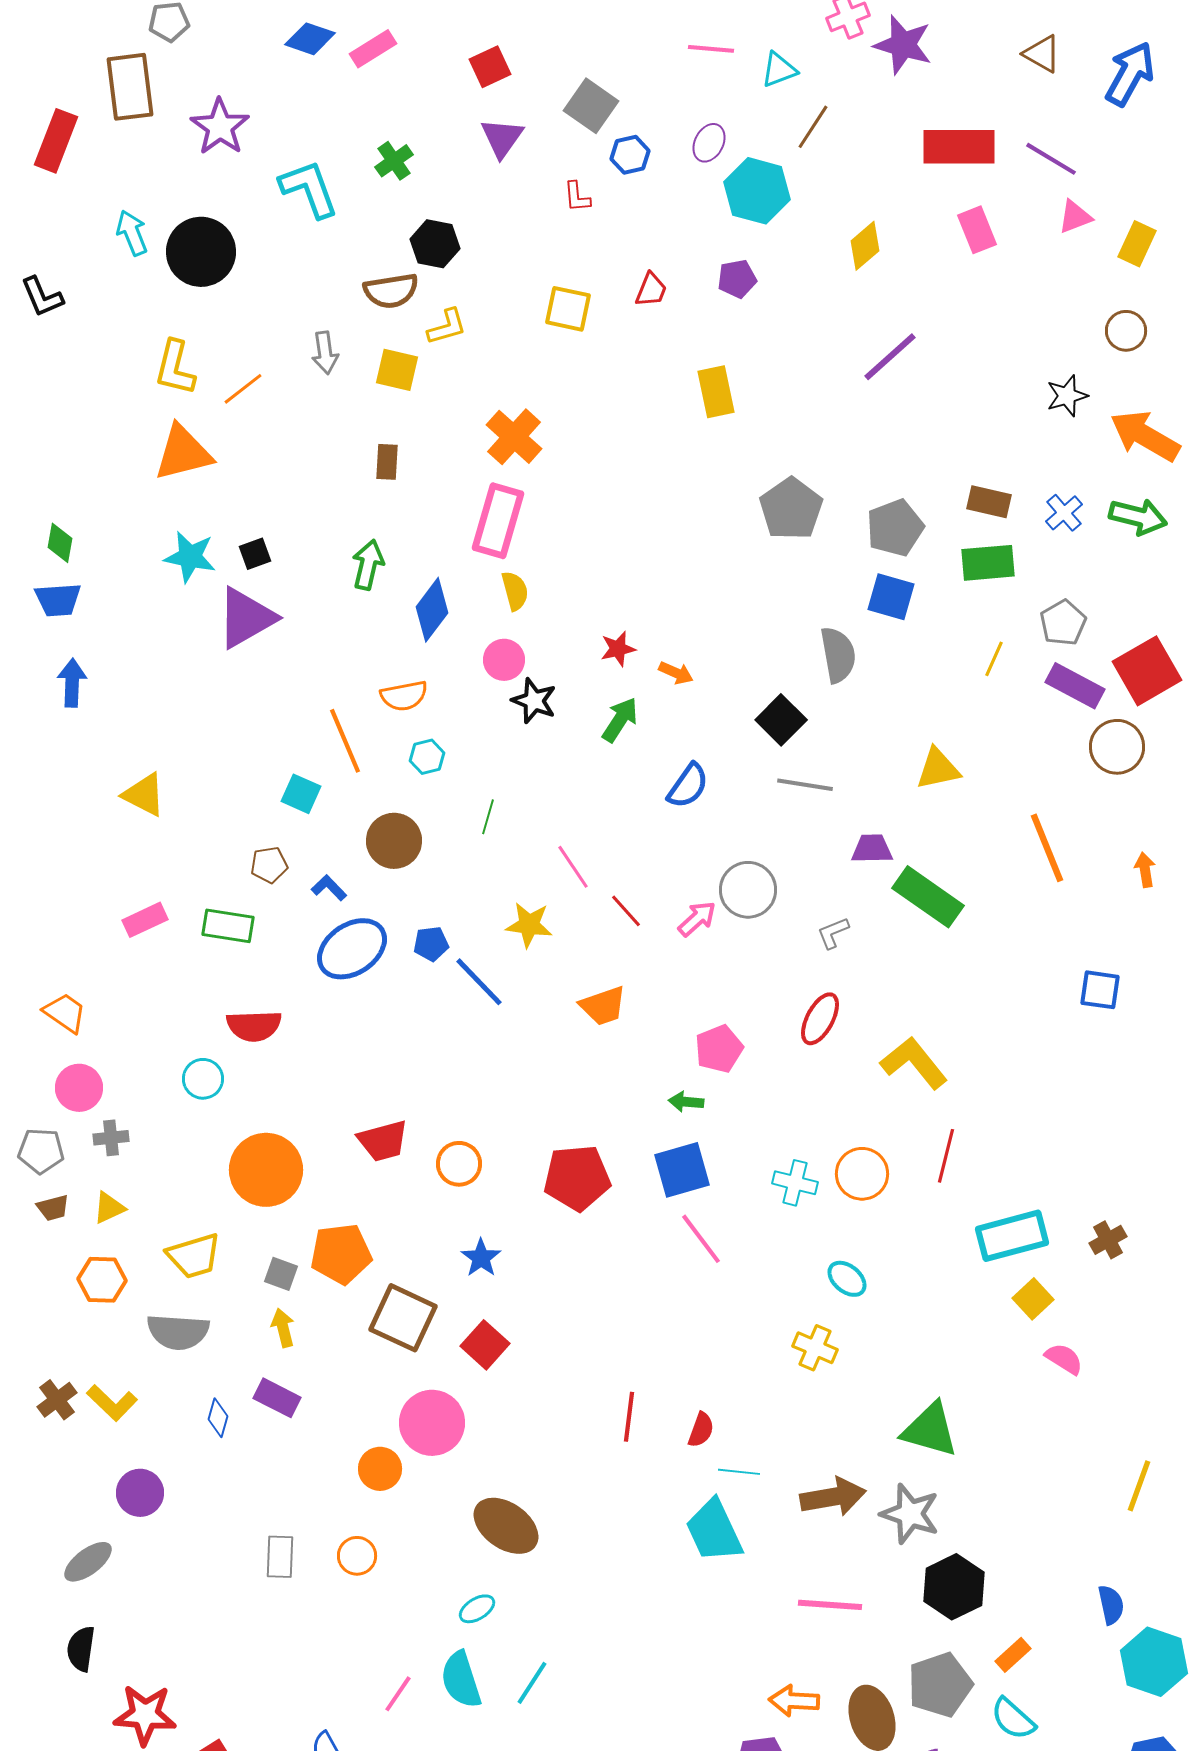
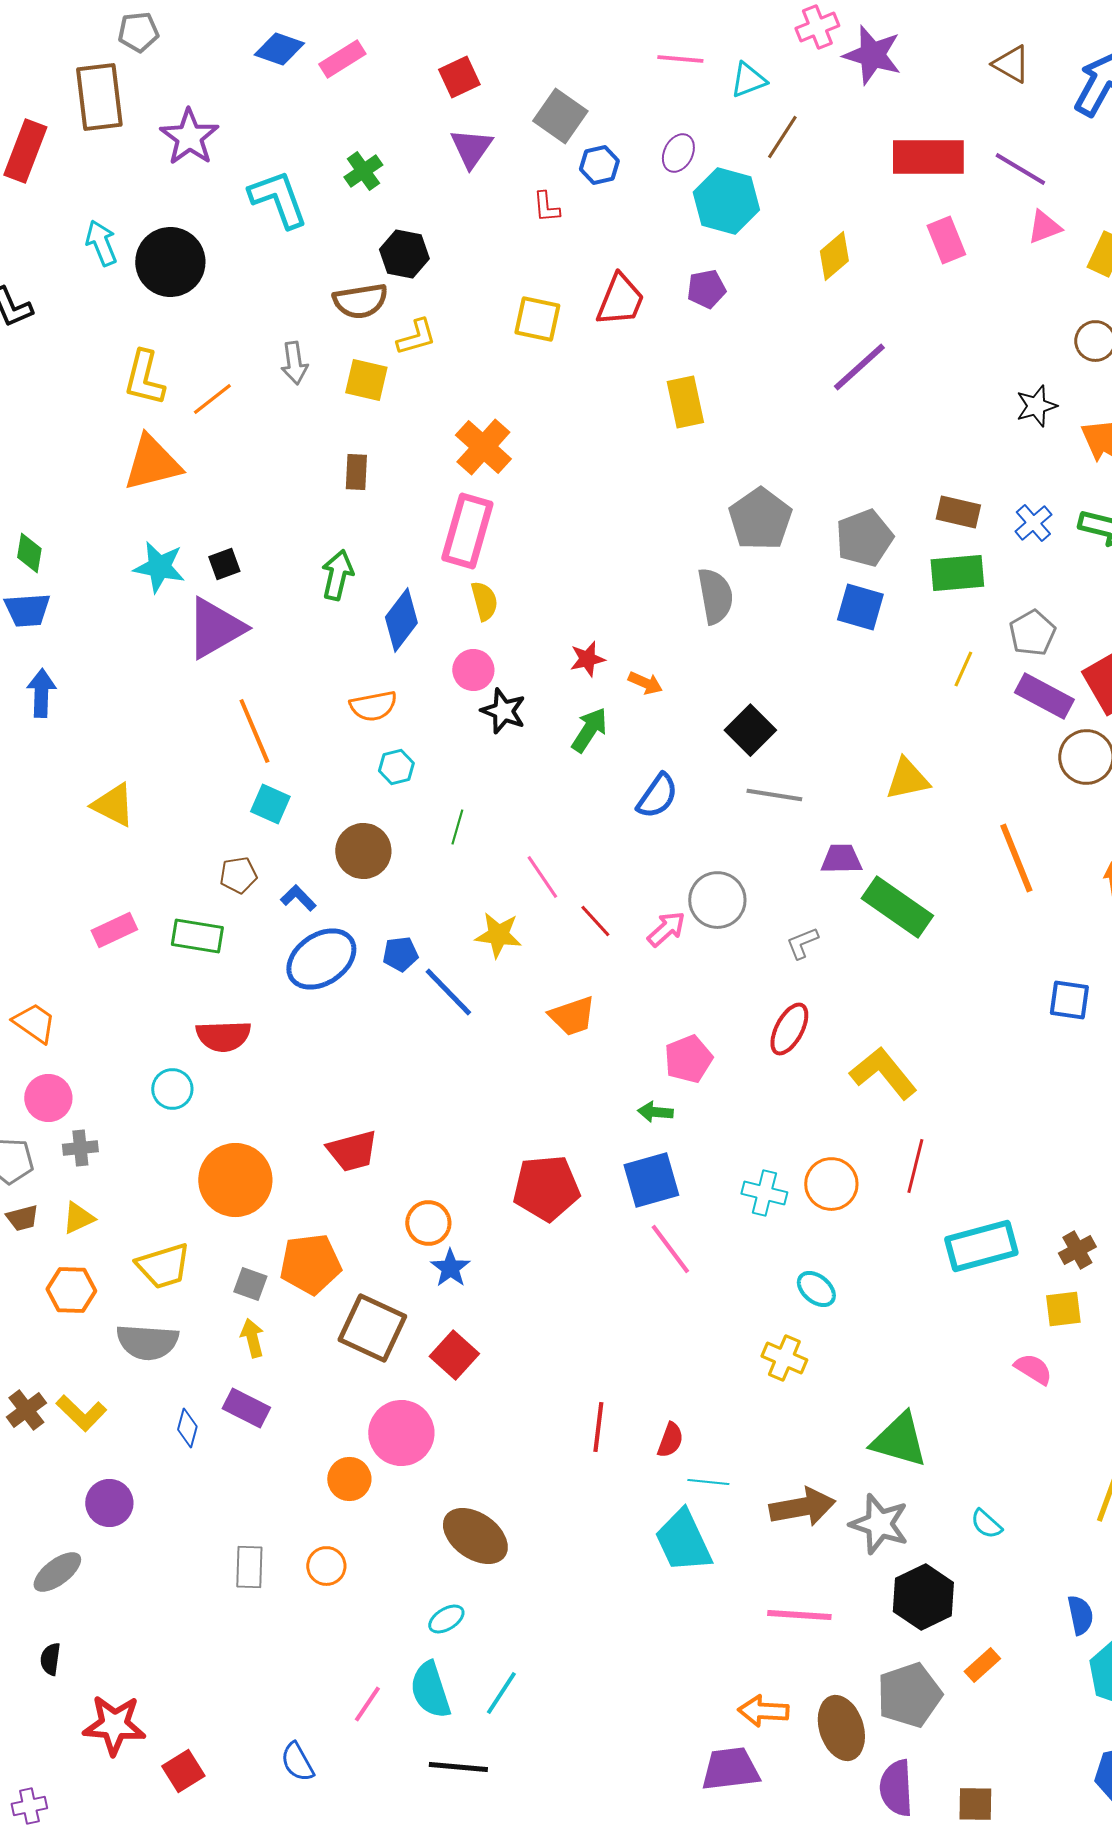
red trapezoid: (651, 290) -> (620, 300), size x1.5
gray semicircle: (838, 655) -> (715, 596), moved
orange line: (345, 741) -> (254, 731), moved
orange circle: (459, 1164) -> (428, 1223), moved
yellow square: (1033, 1299) -> (1063, 1309), moved, turned 36
black semicircle: (81, 1649) -> (50, 1659), size x0.7
cyan semicircle: (1013, 1719) -> (986, 1524), moved, size x0.7

